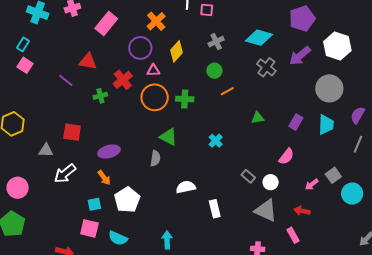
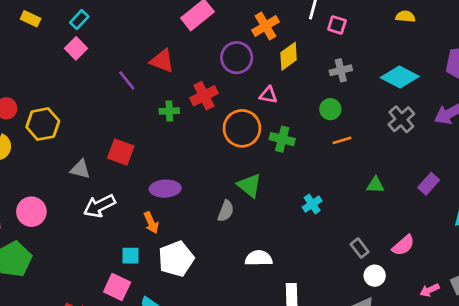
yellow diamond: (177, 51) -> (289, 56), moved
pink triangle: (153, 70) -> (268, 95), moved
purple rectangle: (296, 122) -> (429, 184), moved
gray rectangle: (248, 176) -> (360, 248), moved

